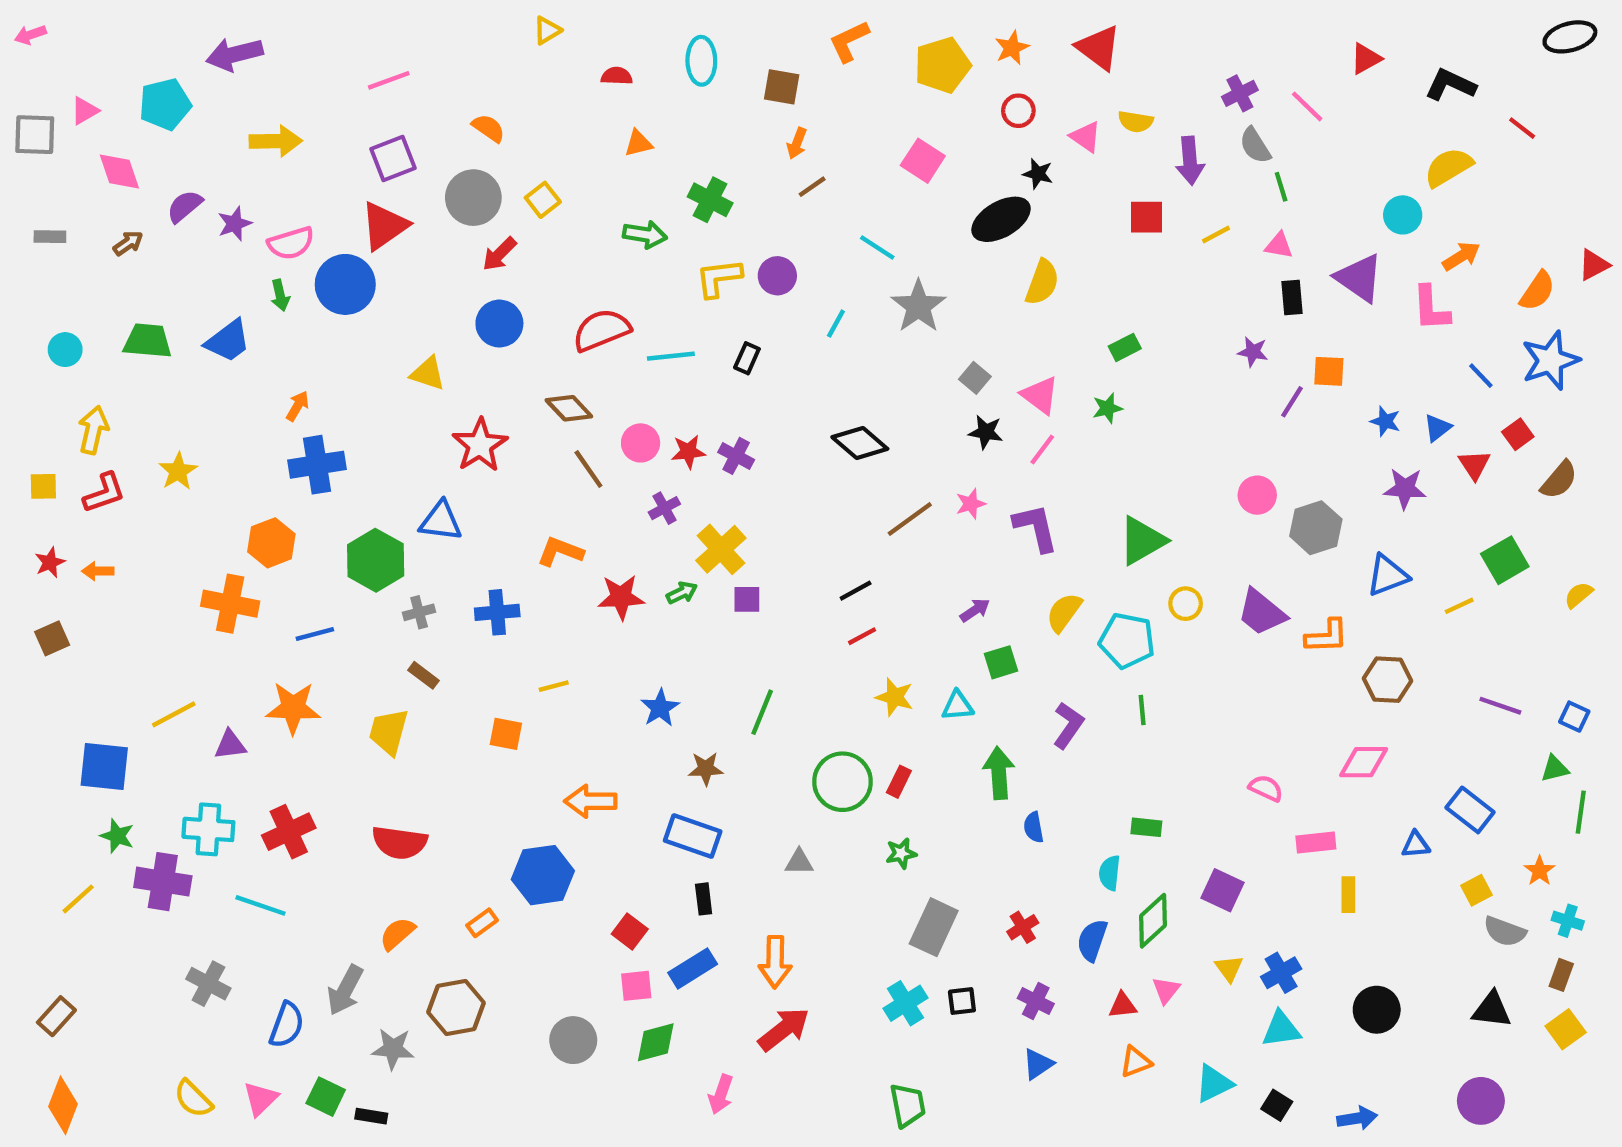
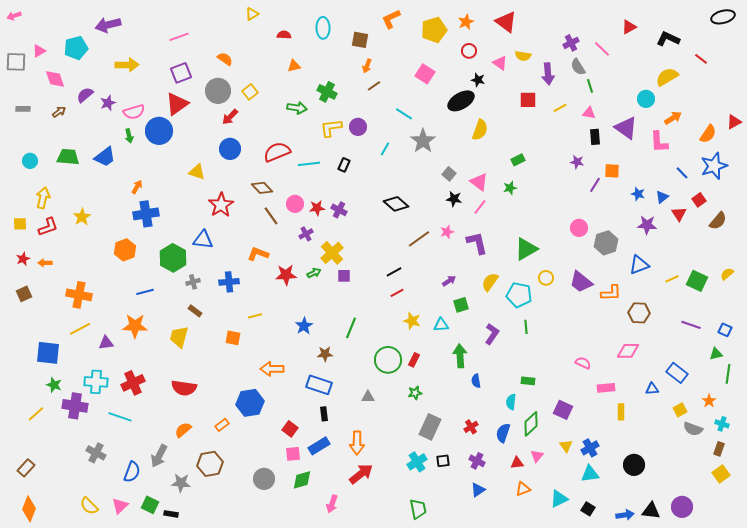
green square: (1505, 560) -> (697, 281), moved, turned -35
orange cross: (230, 604) -> (79, 295), moved
black triangle: (1492, 1010) -> (651, 511), moved

